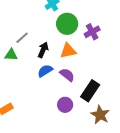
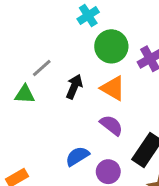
orange triangle: (68, 51) -> (113, 88), turned 42
blue semicircle: (45, 71) -> (77, 156), moved

